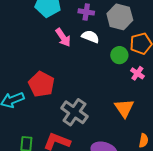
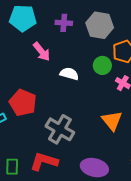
white semicircle: (90, 37) -> (69, 74), moved

